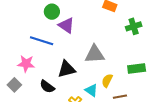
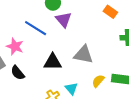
yellow semicircle: (107, 81) -> (98, 81), moved
black semicircle: (47, 87) -> (18, 73), moved

